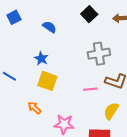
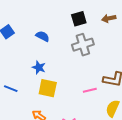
black square: (89, 14) -> (79, 19), turned 35
gray cross: (99, 54) -> (83, 45), moved

